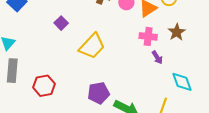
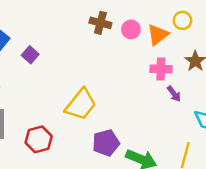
purple square: (61, 23) -> (30, 55), moved
yellow trapezoid: (92, 46) -> (81, 104), moved

